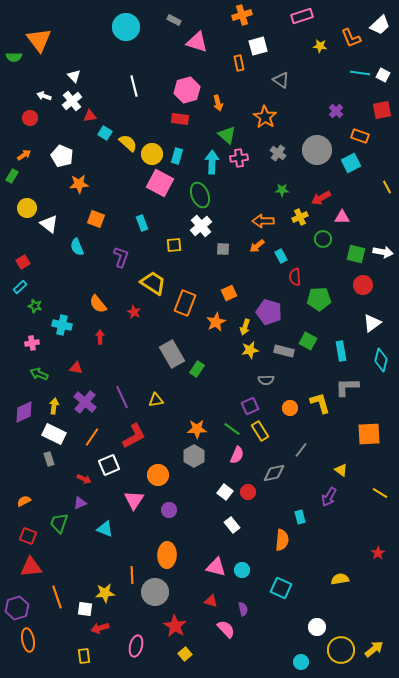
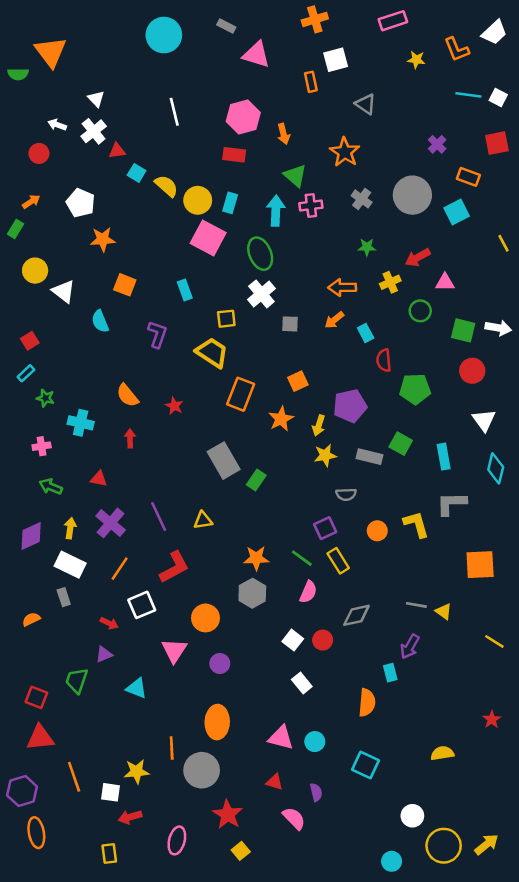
yellow trapezoid: (153, 283) -> (212, 353), moved
purple pentagon: (269, 312) -> (350, 406), turned -30
white triangle: (372, 323) -> (484, 420), turned -30
gray line: (301, 450) -> (416, 605), moved, turned 63
purple arrow: (329, 497) -> (410, 647), moved
orange semicircle: (24, 501) -> (31, 619), moved

